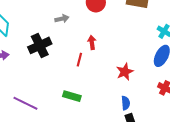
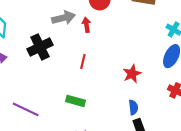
gray arrow: (62, 19) -> (63, 18), size x1.5
red arrow: (92, 42) -> (86, 25), moved

